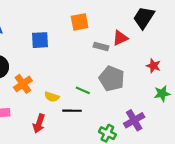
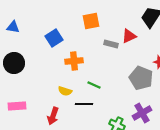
blue square: (40, 40) -> (54, 38), turned -30
gray pentagon: (112, 79) -> (141, 78), moved
orange cross: (23, 84) -> (74, 61), moved, turned 30

